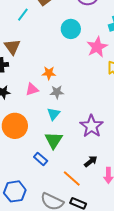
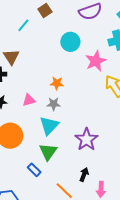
orange star: (49, 73) -> (57, 83), moved
cyan triangle: (53, 114) -> (49, 126), size x1.5
black arrow: (91, 161) -> (84, 175), turned -32

